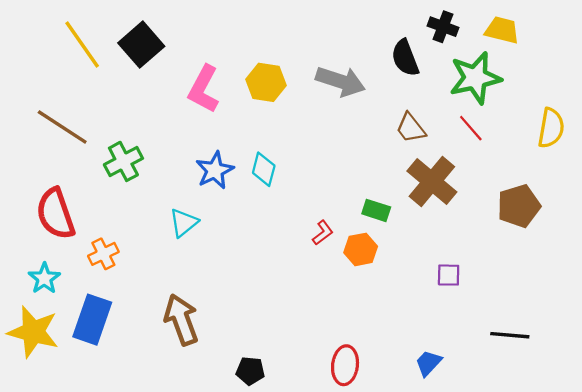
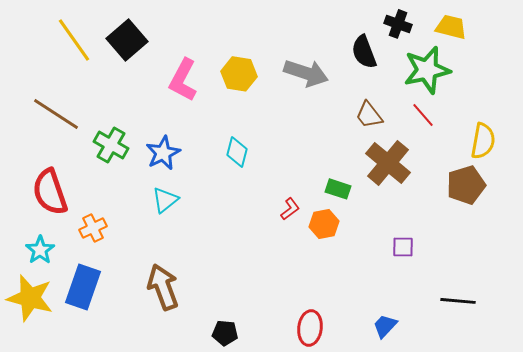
yellow semicircle: (551, 128) -> (483, 141), moved
green cross: (123, 161) -> (111, 145), turned -32
blue star: (215, 170) -> (163, 153), moved

